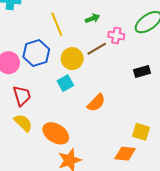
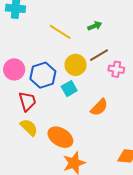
yellow line: (57, 24) -> (60, 32), turned -35
pink cross: (116, 36) -> (116, 69), moved
blue hexagon: (36, 53) -> (43, 75), moved

